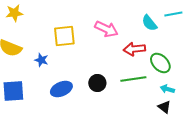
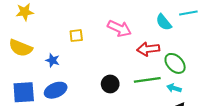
yellow square: (64, 36) -> (76, 36), size x0.6
blue ellipse: (61, 89) -> (56, 90), moved
cyan arrow: (167, 89) -> (174, 88), moved

